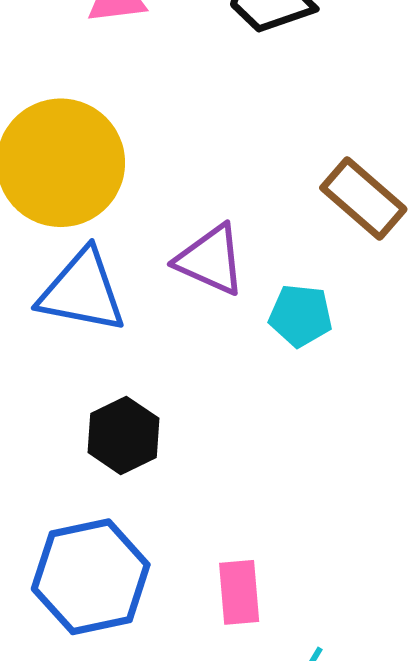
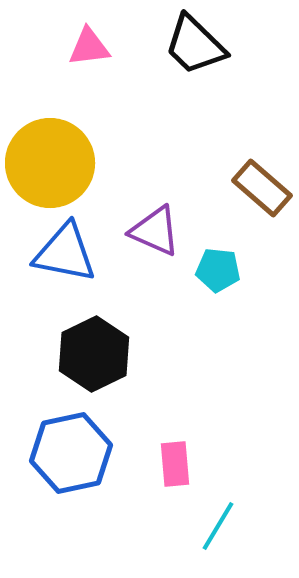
black hexagon: (124, 435) -> (94, 354), size x1.4

